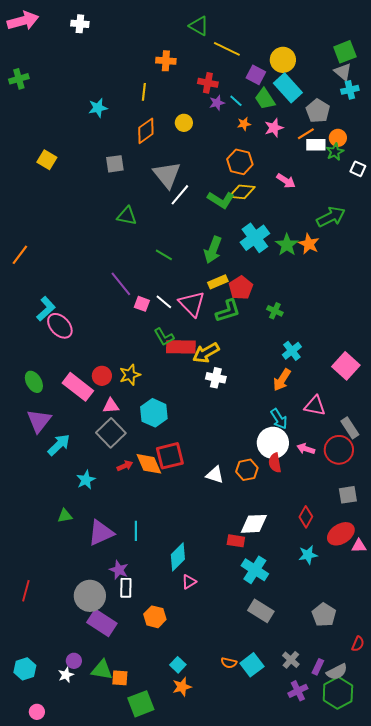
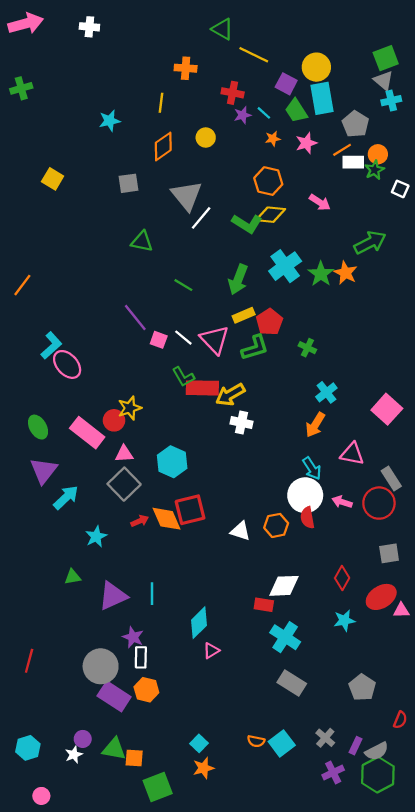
cyan rectangle: (288, 88) -> (322, 98), turned 32
yellow star: (130, 375) -> (130, 408), moved
orange hexagon: (155, 617) -> (146, 690), moved

